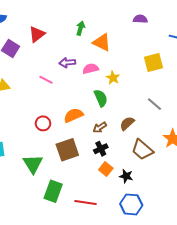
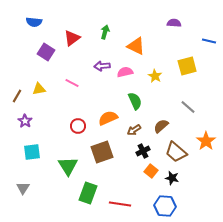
green arrow: (80, 28) -> (105, 32), moved
yellow star: (113, 78) -> (155, 76), moved
pink line: (46, 80) -> (72, 83), moved
black cross: (101, 149) -> (143, 151), moved
orange square: (106, 169) -> (151, 171), moved
black star: (126, 176) -> (172, 178), moved

